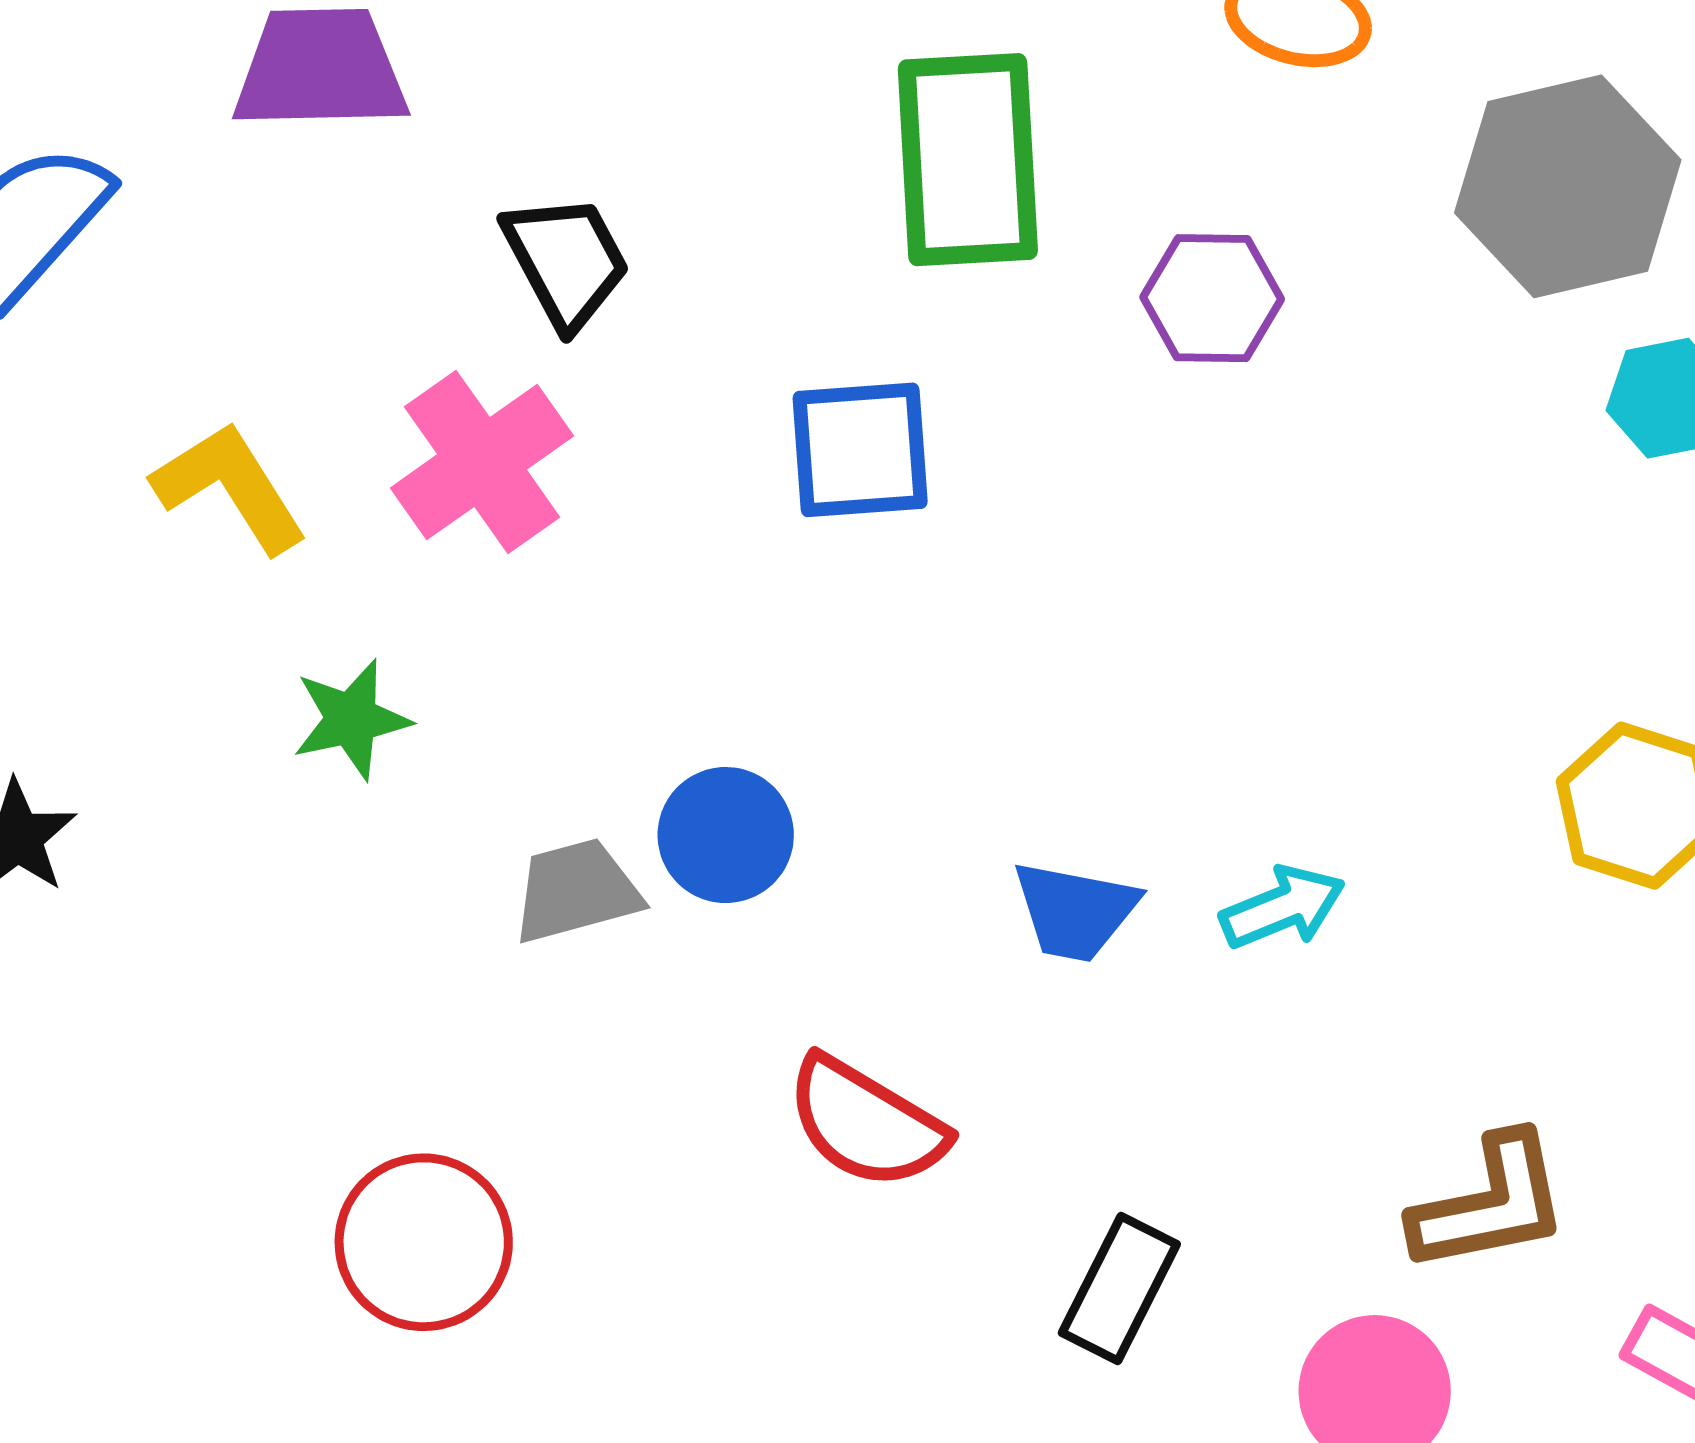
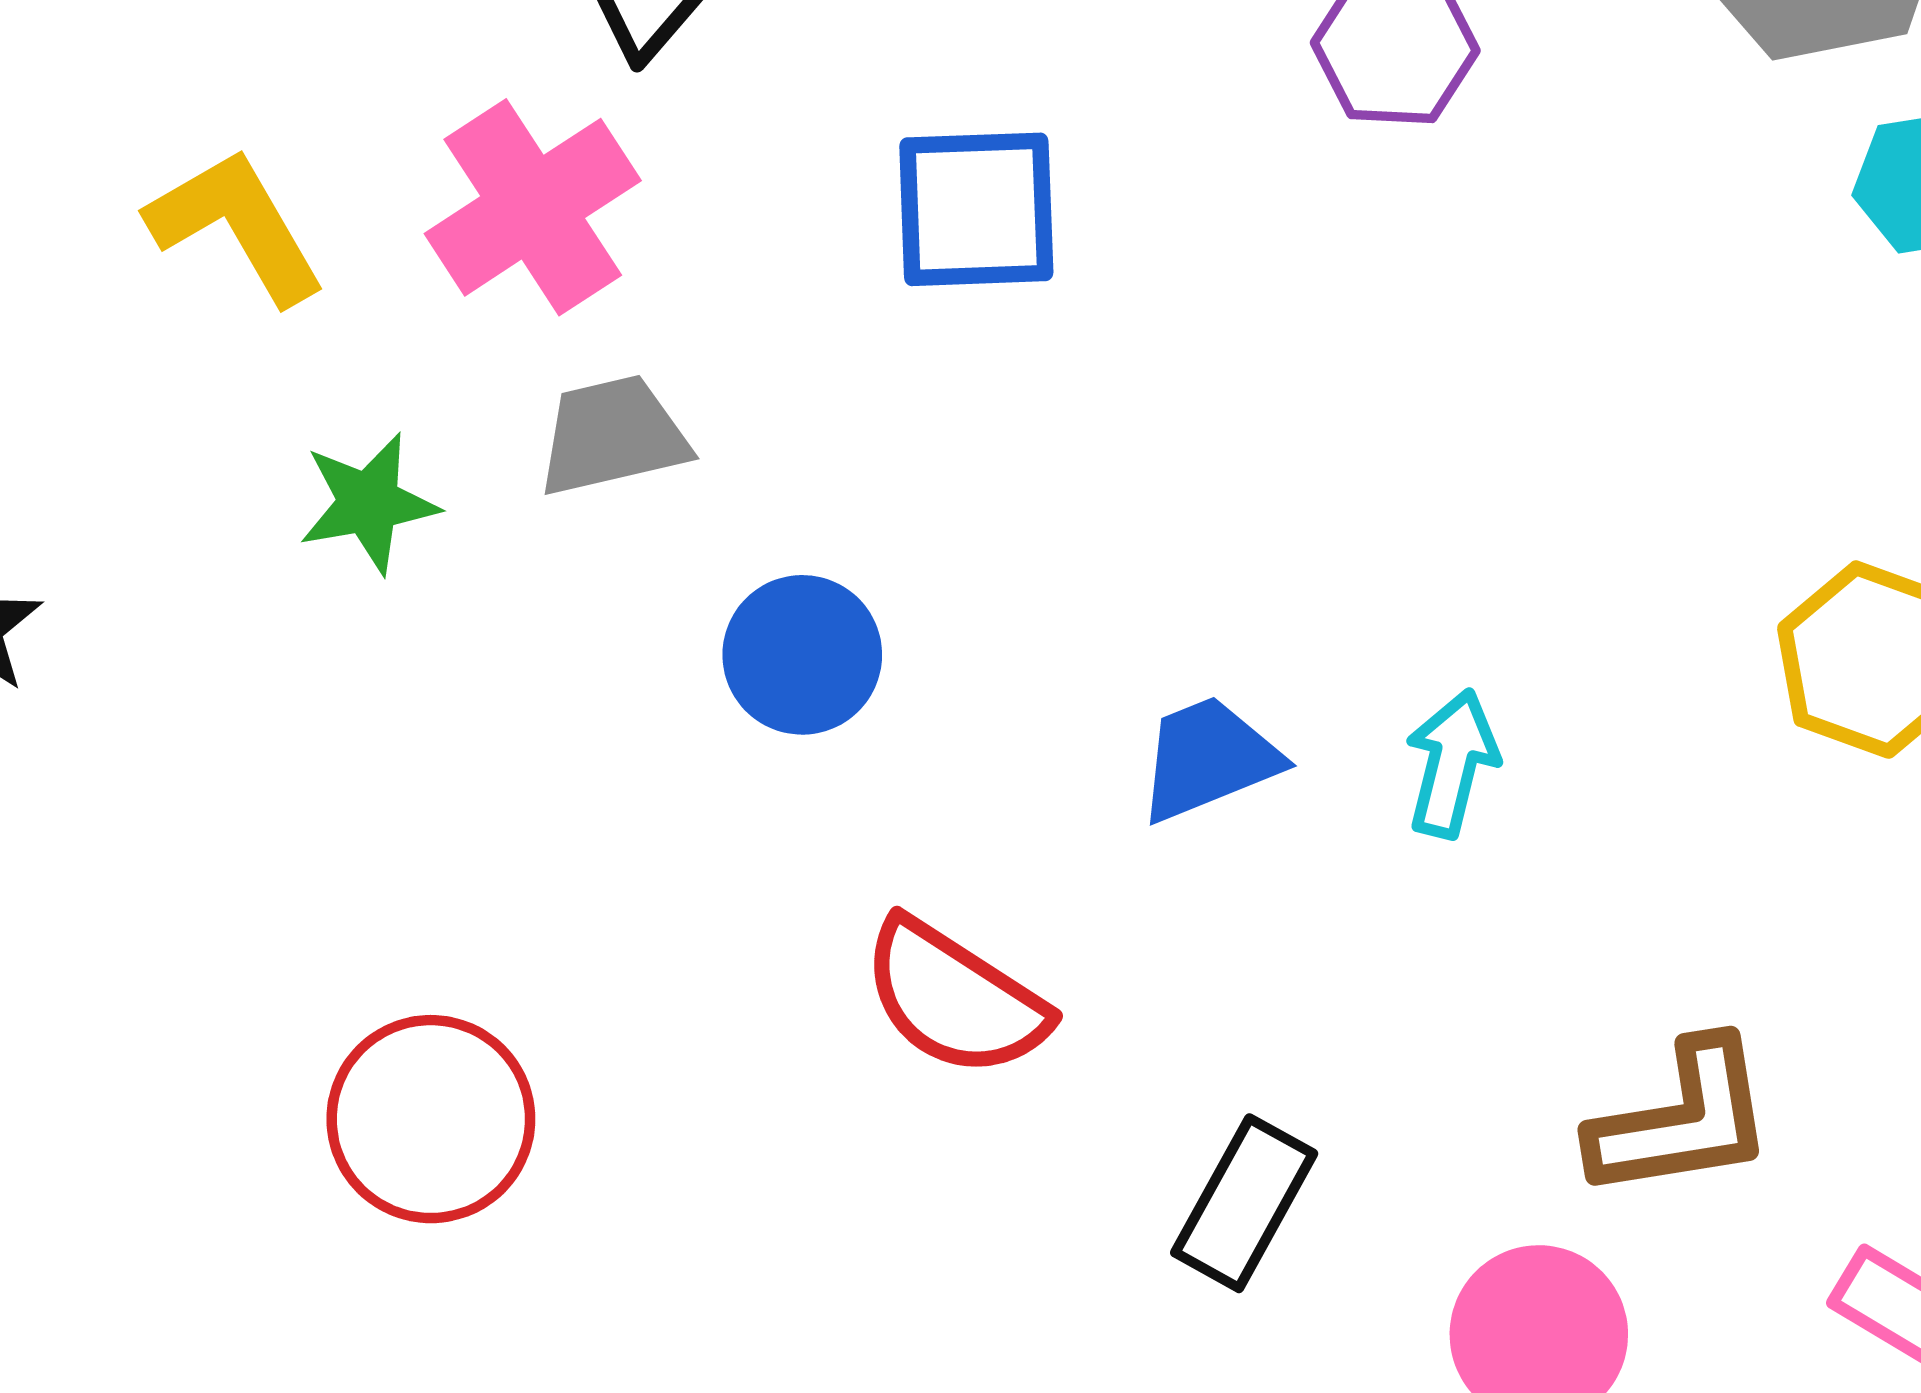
gray trapezoid: (576, 891) -> (613, 436), moved
cyan arrow: (1283, 907) -> (1452, 763), turned -56
blue trapezoid: (1075, 911) -> (1208, 759), turned 145

